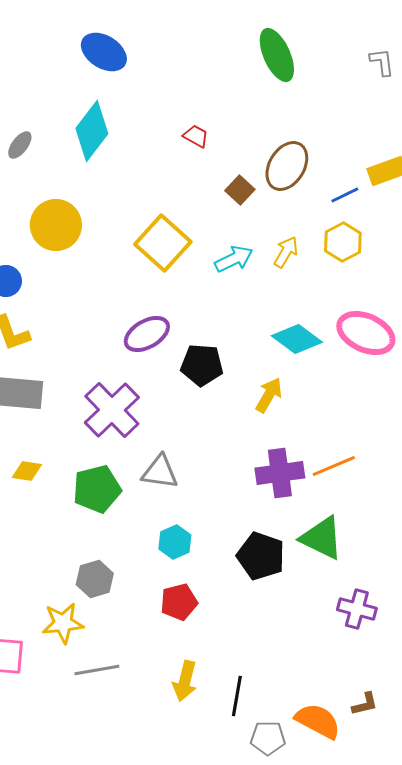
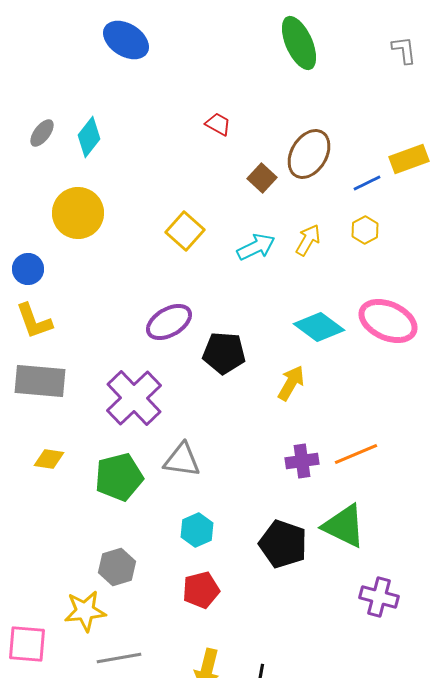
cyan diamond: (92, 131) -> (89, 137), moved, size x0.7
yellow hexagon: (343, 242) -> (365, 230), size x0.7
yellow square: (163, 243) -> (185, 231), size x0.7
purple cross: (280, 473) -> (302, 461), size x0.7

